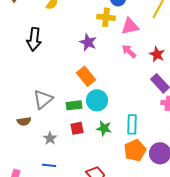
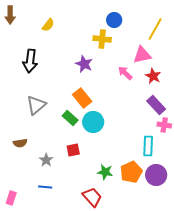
pink triangle: (130, 26) -> (142, 55), moved
gray triangle: (43, 99) -> (36, 105), moved
green rectangle: (74, 105) -> (70, 118), moved, turned 49
cyan rectangle: (132, 124) -> (148, 146), moved
green star: (104, 128) -> (105, 172), moved

